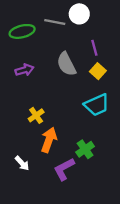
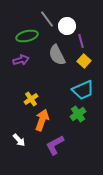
white circle: (79, 14) -> (67, 26), moved
gray line: (55, 22) -> (47, 19), turned 42
green ellipse: (22, 31) -> (27, 36), moved
green cross: (85, 149) -> (78, 114), moved

